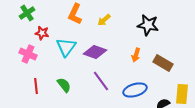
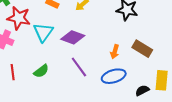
red star: (42, 33) -> (19, 18), size x1.6
orange arrow: (136, 55) -> (115, 52), moved
green semicircle: (64, 85) -> (41, 71), turned 91

